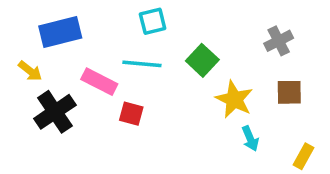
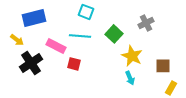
cyan square: (153, 21) -> (86, 12), turned 35
gray cross: (279, 41) -> (146, 23), moved
brown square: (289, 92) -> (163, 66), moved
cyan arrow: (250, 138) -> (130, 78), moved

